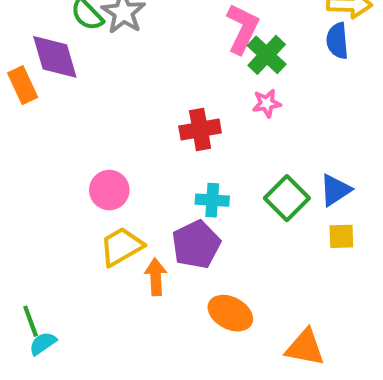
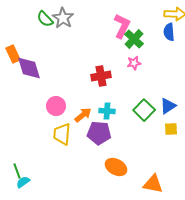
purple diamond: (55, 57) -> (29, 68), moved
purple pentagon: (196, 245) -> (99, 133), turned 30
yellow trapezoid: (121, 247) -> (62, 134), turned -55
orange arrow: (156, 277) -> (83, 115), moved, turned 54

